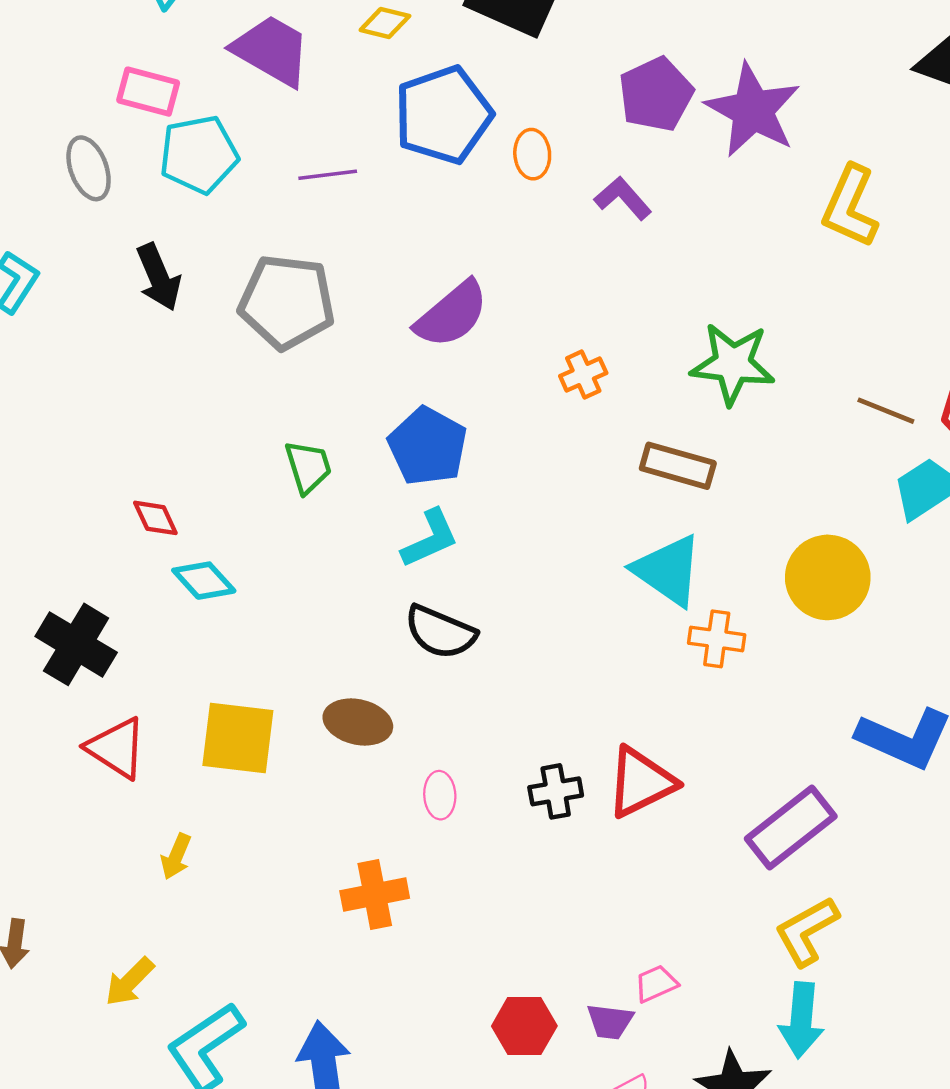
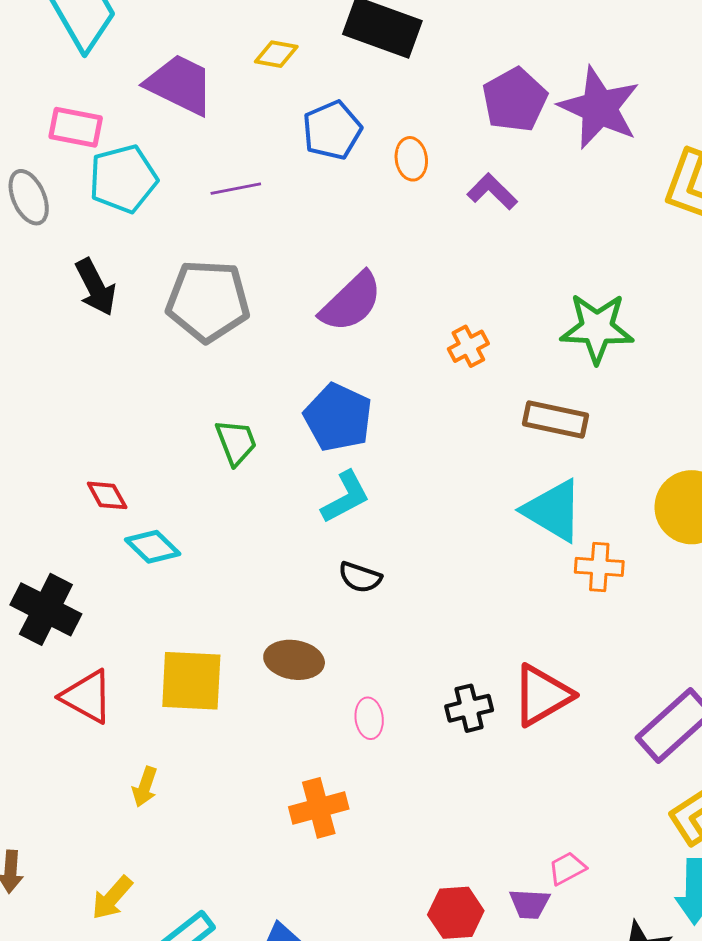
blue pentagon: (443, 115) -> (332, 130), size x0.7
black semicircle: (440, 632) -> (360, 577), size x0.7

